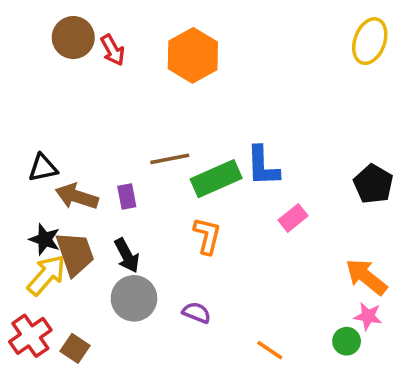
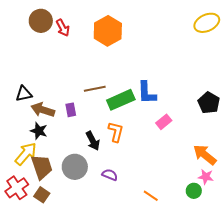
yellow ellipse: (370, 41) -> (207, 23), turned 45
black star: (45, 239) -> (39, 131), moved
brown trapezoid: (75, 254) -> (42, 167), moved
black arrow: (127, 255) -> (93, 141), moved

